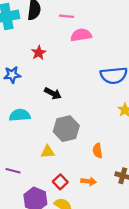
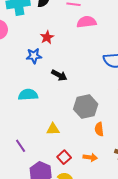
blue star: (12, 75) -> (34, 56), moved
gray hexagon: (66, 129) -> (86, 107), moved
purple line: (13, 171) -> (21, 146), turned 40

